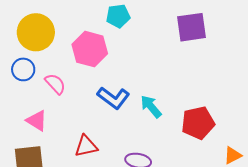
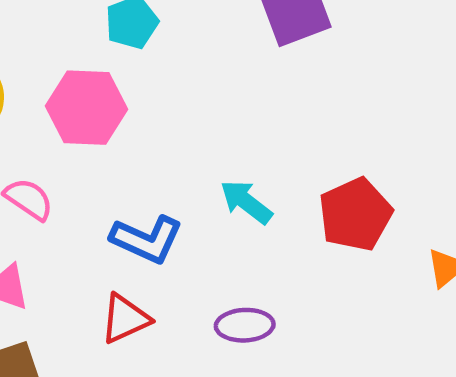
blue L-shape: (113, 98) -> (147, 239), moved

